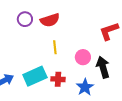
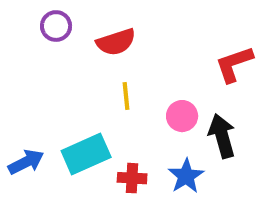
purple circle: (25, 19) -> (56, 26), moved
red cross: (58, 79) -> (132, 178), moved

